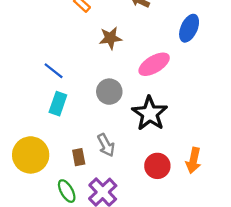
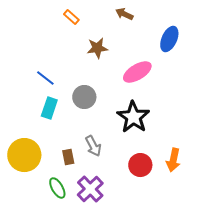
gray circle: (109, 92) -> (84, 97), moved

